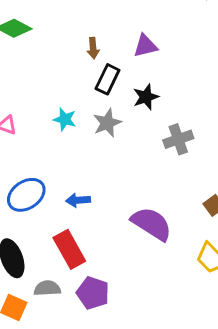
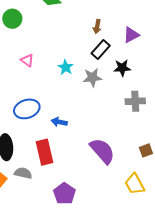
purple triangle: (145, 46) -> (131, 35), turned -30
purple pentagon: (93, 293) -> (64, 194), moved

